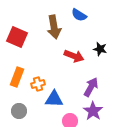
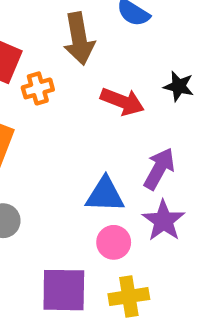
orange cross: (38, 84) -> (38, 88), moved
blue triangle: (54, 99) -> (105, 195), moved

